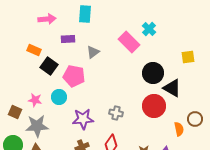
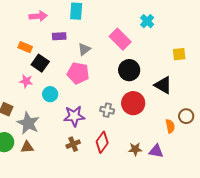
cyan cross: (149, 29) -> (147, 21), moved
black circle: (153, 73) -> (129, 70), moved
pink pentagon: (74, 76) -> (78, 73), moved
pink star: (35, 100) -> (26, 81), moved
red circle: (154, 106) -> (133, 103), moved
gray star: (37, 126) -> (28, 123), turned 30

